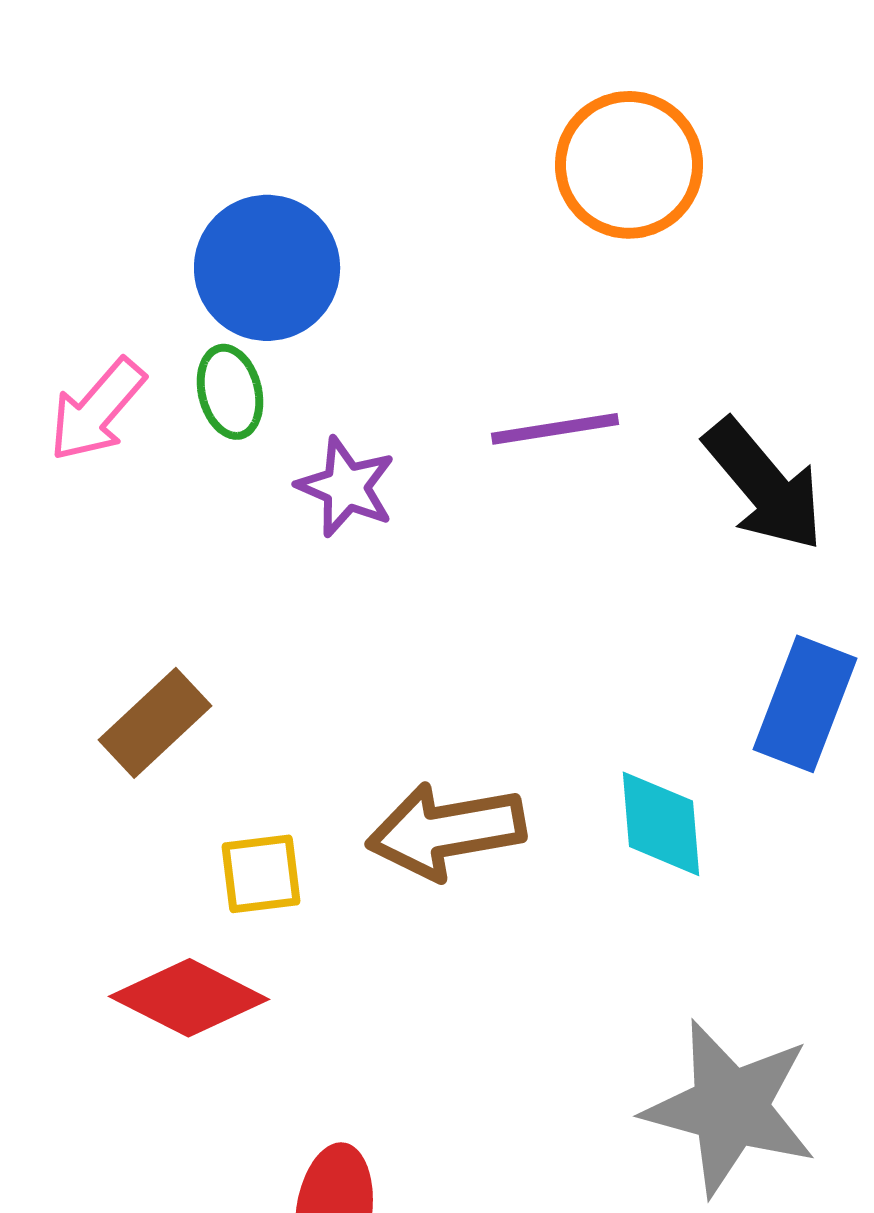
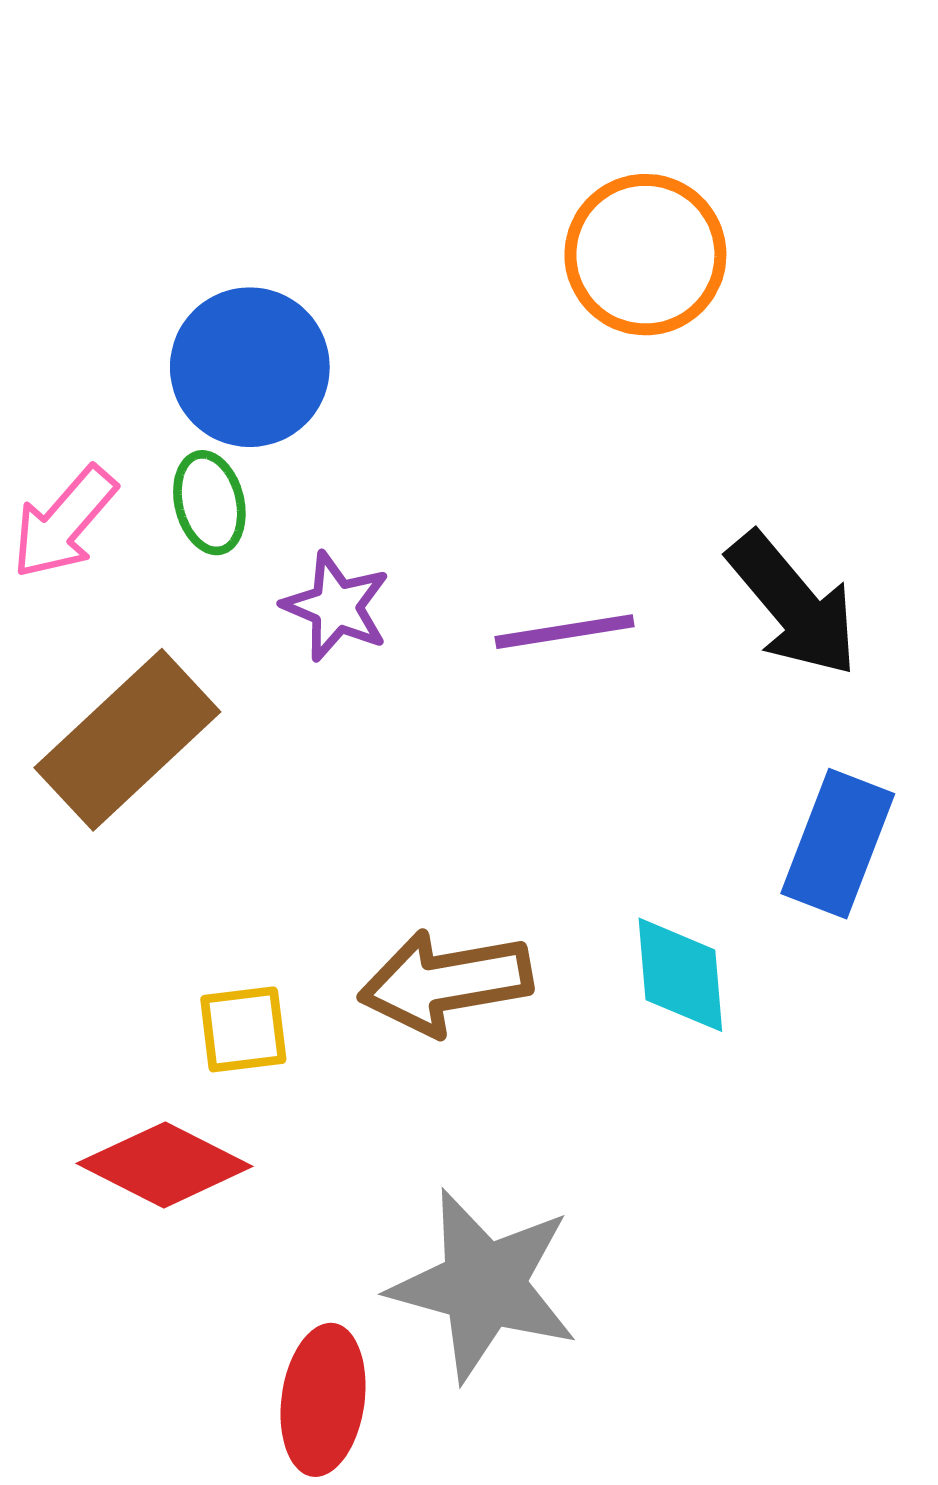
purple line: (555, 429) -> (565, 632), moved
brown rectangle: (155, 723) -> (127, 740), moved, size x1.5
gray star: (730, 1108) -> (484, 1285), moved

